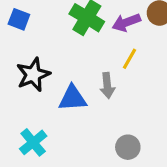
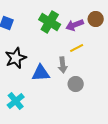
yellow line: (129, 59) -> (77, 48), turned 32
gray circle: (128, 147) -> (76, 84), moved

